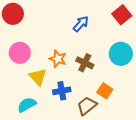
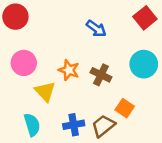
blue arrow: (81, 24) -> (96, 29), turned 84
blue cross: (62, 91) -> (74, 125), moved
cyan semicircle: (27, 105) -> (32, 125), turned 102

